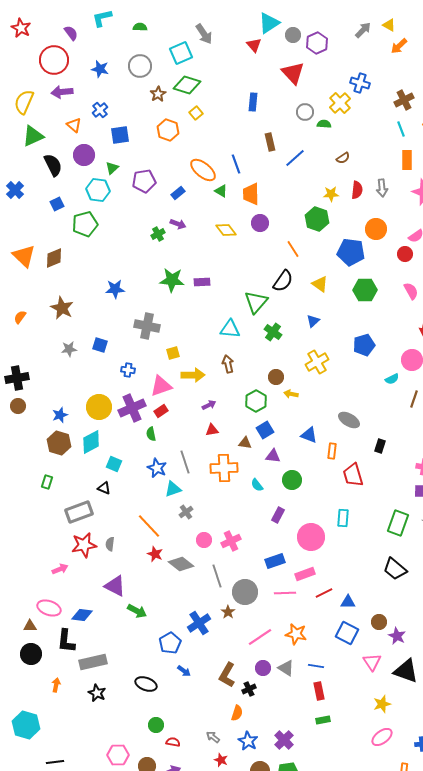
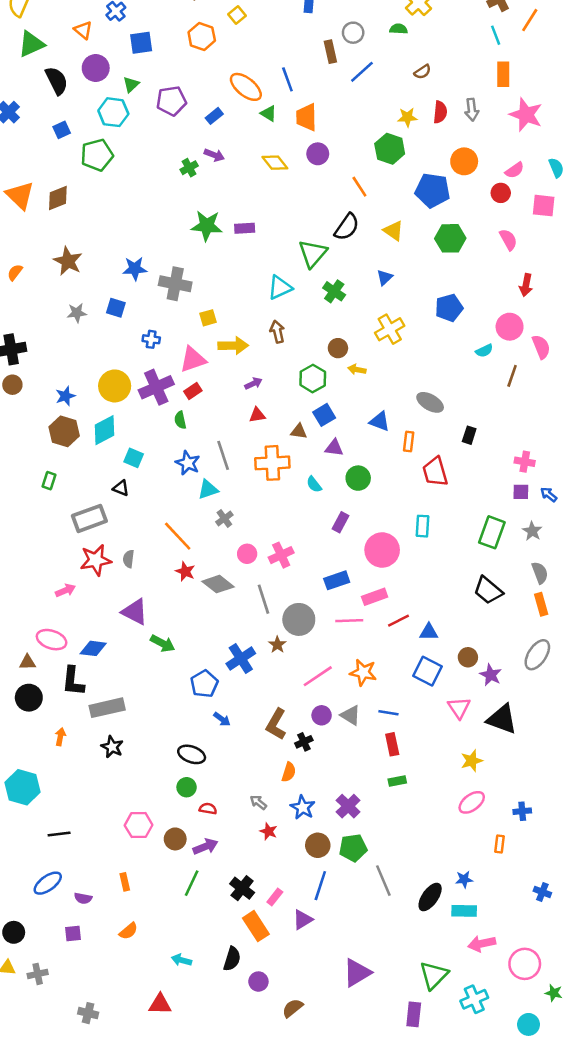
gray circle: (305, 112) -> (353, 33), moved
blue star: (115, 289) -> (135, 269), moved
cyan triangle: (230, 329) -> (280, 288), turned -30
black ellipse: (146, 684) -> (192, 754), moved

